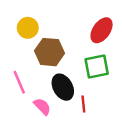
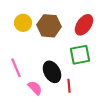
brown hexagon: (50, 52) -> (49, 26), moved

